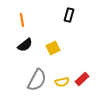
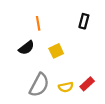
black rectangle: (69, 15) -> (84, 21), moved
orange line: (22, 20) -> (38, 23), moved

